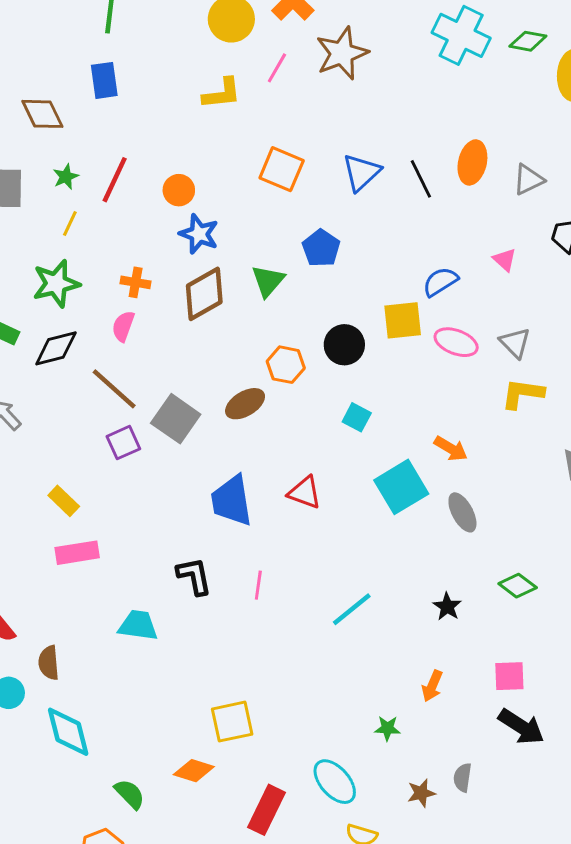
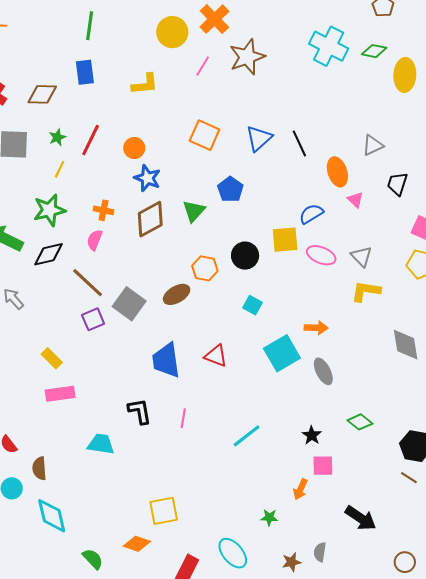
yellow L-shape: (222, 94) -> (145, 84), moved
brown diamond: (42, 114) -> (42, 94), turned -64
orange ellipse: (472, 162) -> (337, 172), moved, turned -32
orange arrow: (451, 449) -> (316, 328), turned -30
pink square: (509, 676) -> (323, 466), moved

